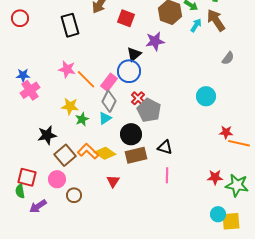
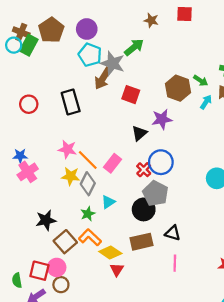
red circle: (20, 18) -> (29, 104), moved
blue circle: (129, 71) -> (161, 162), moved
red cross: (138, 98) -> (144, 170), moved
gray diamond: (109, 101) -> (88, 184), moved
yellow star: (70, 106) -> (71, 176), moved
green star: (82, 119) -> (88, 214), moved
black circle: (131, 134) -> (144, 209), moved
yellow diamond: (105, 153) -> (110, 252), moved
red square: (27, 177) -> (39, 271), moved
brown circle: (74, 195) -> (61, 285), moved

